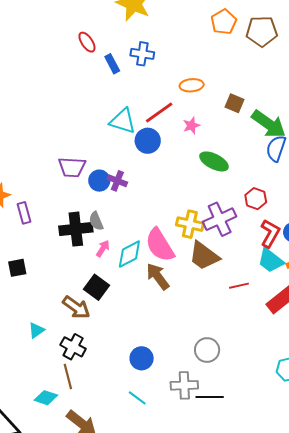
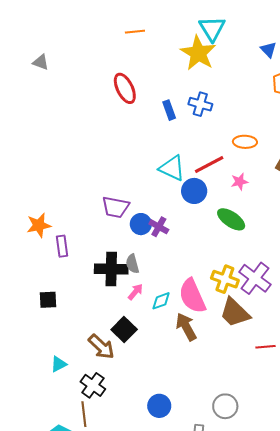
red ellipse: (87, 42) -> (125, 88), moved, size x1.4
green ellipse: (214, 161) -> (231, 219), moved
purple cross: (220, 219) -> (255, 278), turned -36
cyan diamond: (129, 254) -> (161, 301), size x0.7

